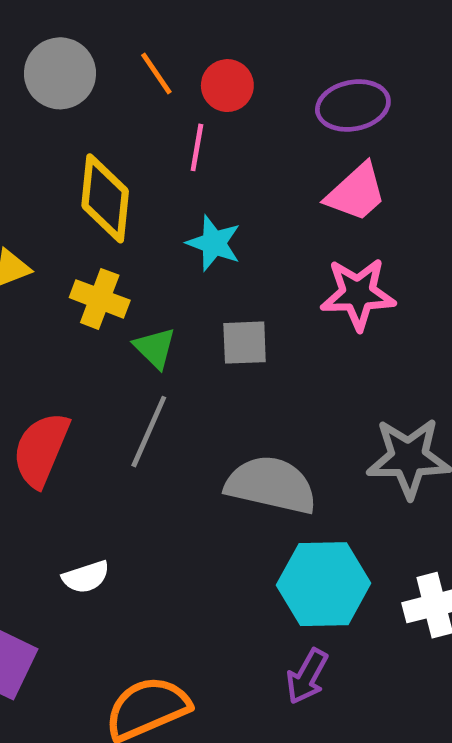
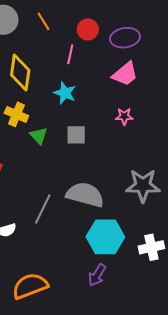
red circle: (227, 86) -> (88, 29), moved
pink line: (197, 147) -> (70, 54), moved
pink star: (358, 294) -> (124, 116), size x0.6
gray line: (149, 432) -> (43, 209), moved

